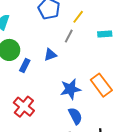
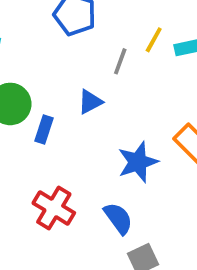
yellow line: (78, 17) -> (154, 40), moved
blue semicircle: (75, 116) -> (118, 218), moved

